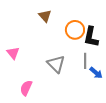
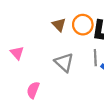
brown triangle: (45, 16) -> (59, 25), moved

